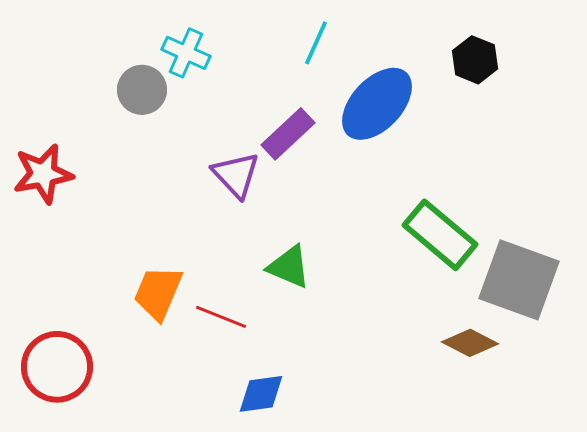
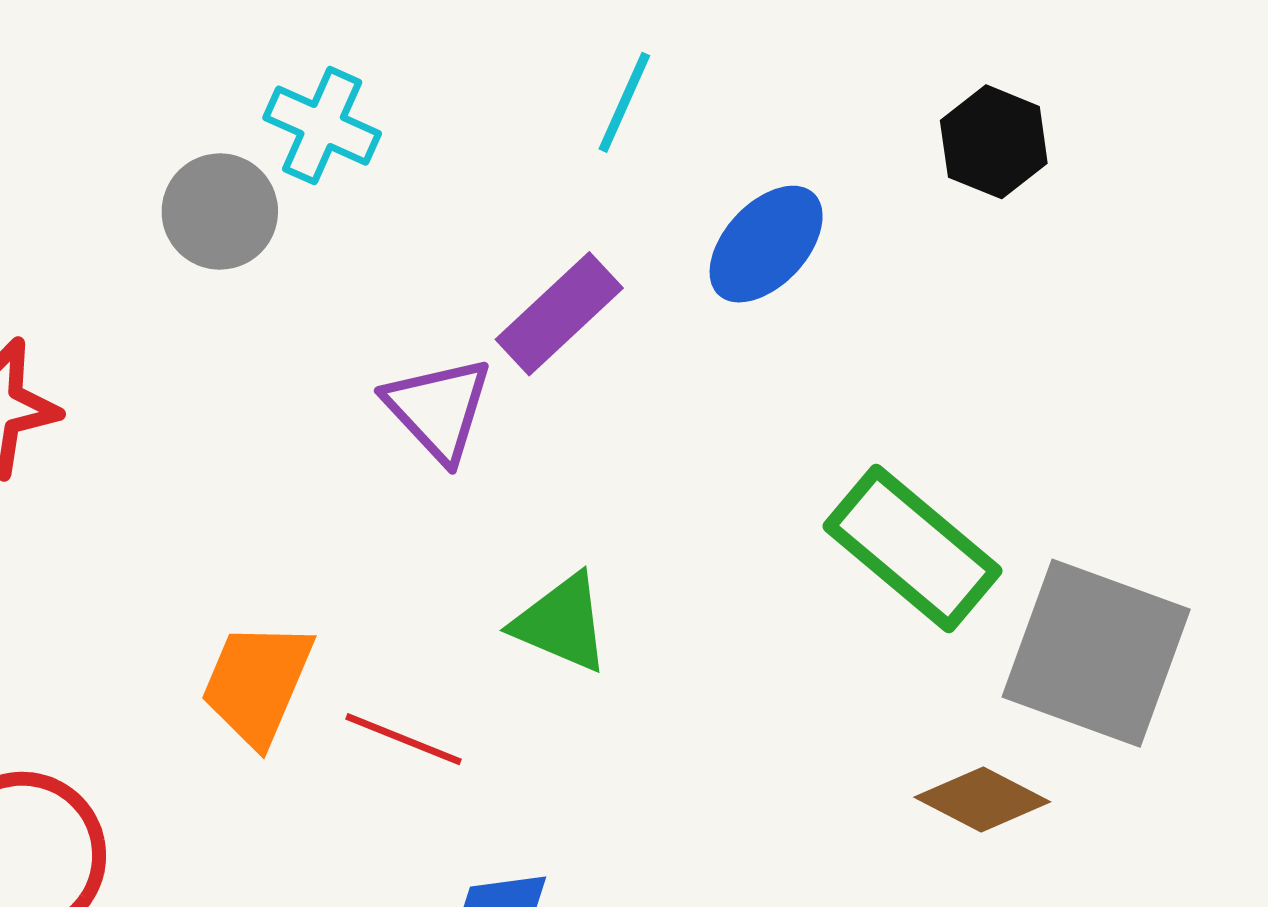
blue ellipse: (377, 104) -> (766, 244), size x0.7

